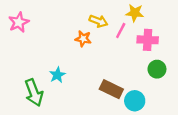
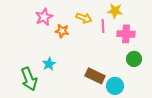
pink star: (19, 22) -> (44, 17), moved
pink line: (121, 30) -> (103, 26), turned -32
orange star: (83, 39) -> (62, 31), moved

